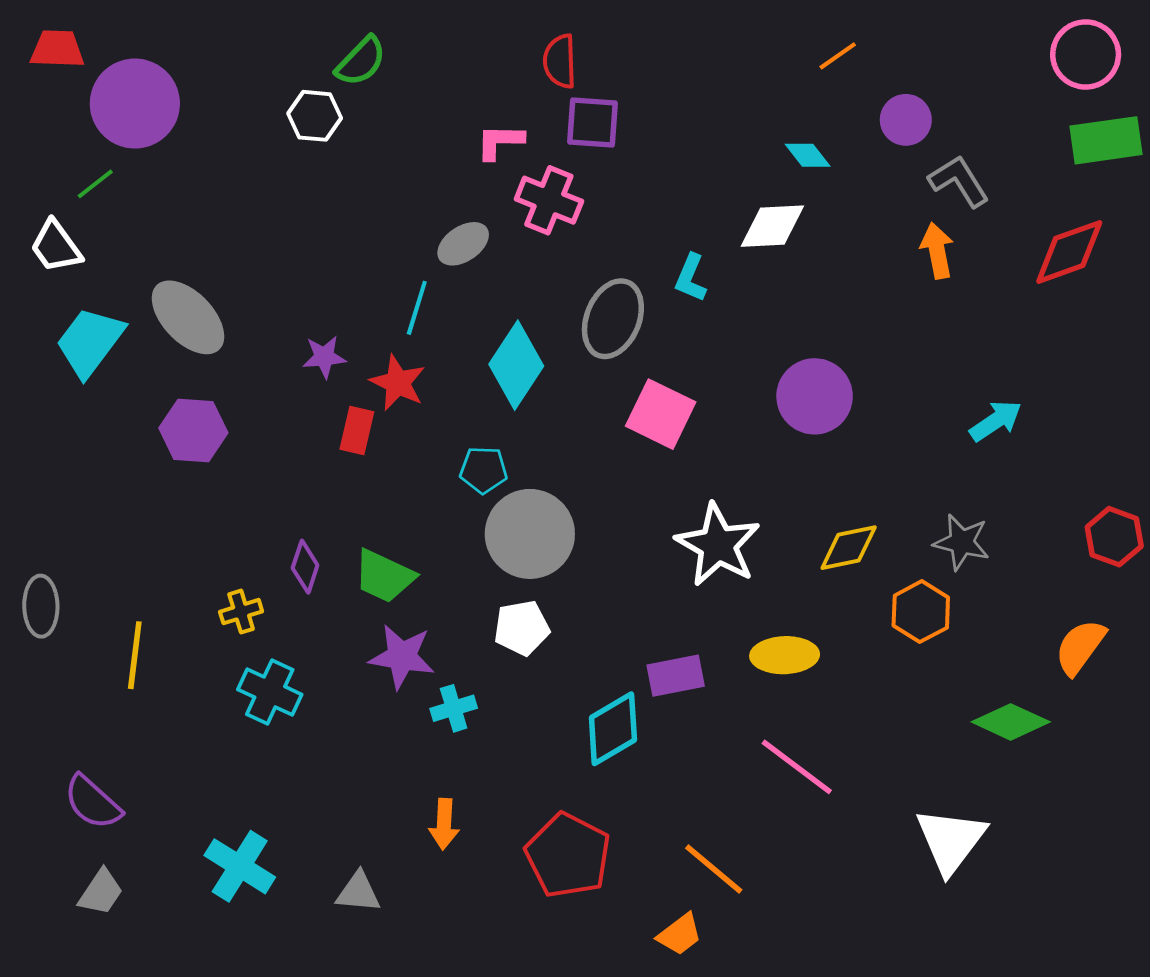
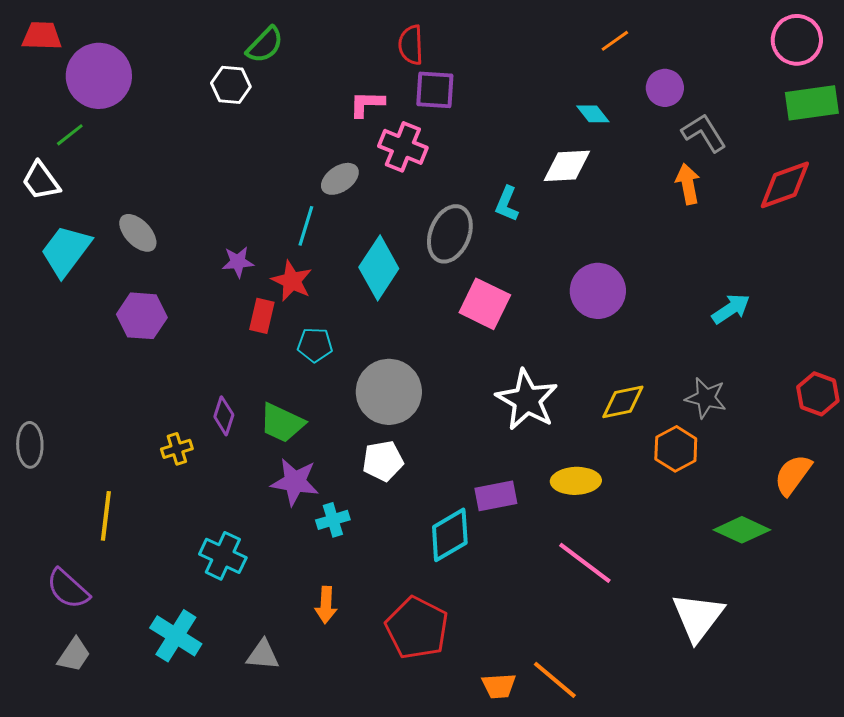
gray ellipse: (188, 317) -> (138, 233), size x0.7
cyan pentagon: (484, 470) -> (315, 345), moved
yellow line: (135, 655) -> (106, 516), moved
cyan cross: (270, 692) -> (223, 556), moved
orange line: (714, 869) -> (555, 680), moved
orange trapezoid: (680, 934) -> (499, 686), turned 33

